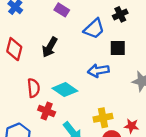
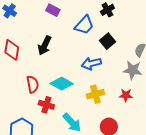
black square: (118, 48) -> (108, 41), turned -35
yellow cross: (103, 118) -> (95, 94), moved
red star: (131, 126) -> (126, 95), moved

